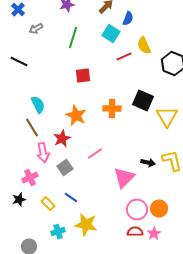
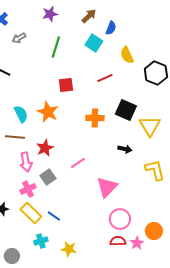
red line: (124, 57) -> (105, 78), moved
orange star: (76, 116) -> (48, 112), moved
brown line: (32, 128) -> (15, 137), turned -54
black arrow: (148, 163) -> (125, 149), moved
pink cross: (30, 178) -> (28, 189), moved
blue line: (71, 198) -> (54, 216), moved
yellow rectangle: (48, 204) -> (31, 213), size x1.5
orange circle: (159, 209) -> (154, 231), moved
yellow star: (86, 225) -> (69, 249), moved, size x0.7

